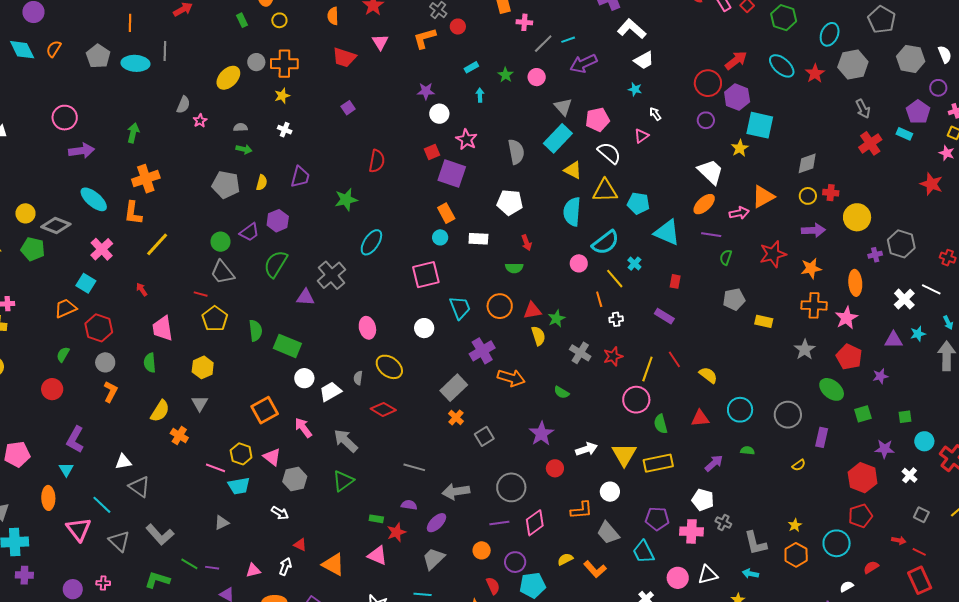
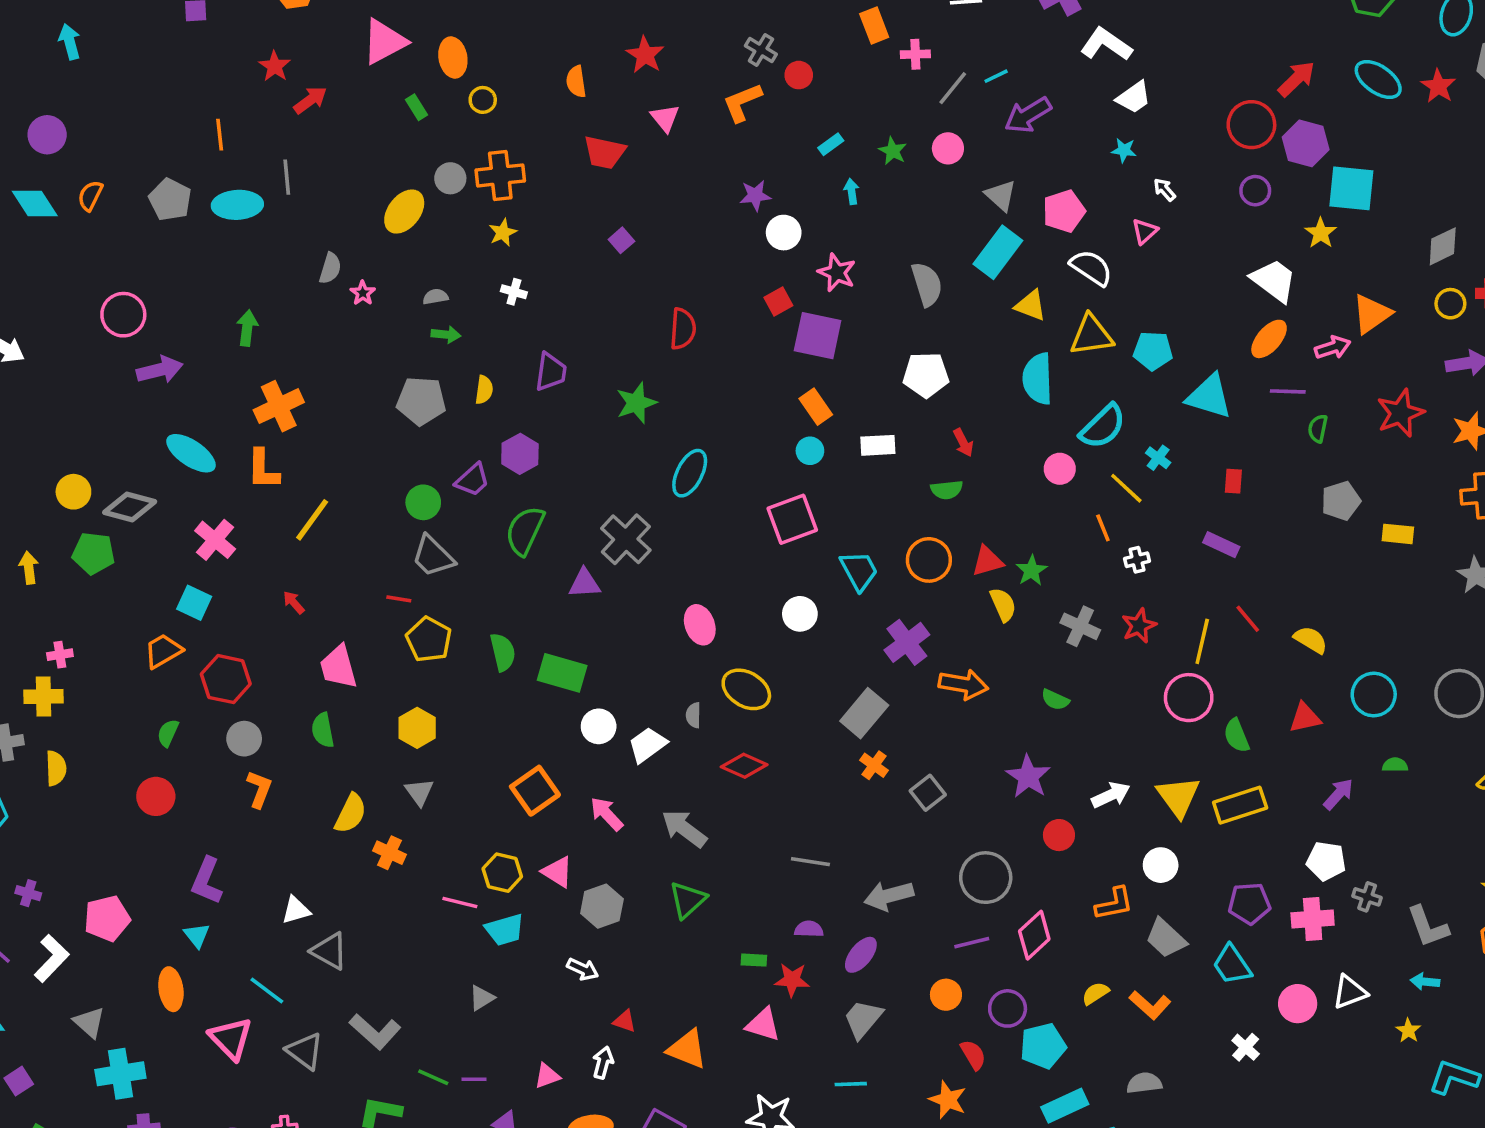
red star: (396, 532) -> (792, 980), turned 30

